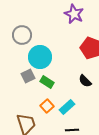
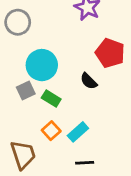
gray circle: (22, 35) -> (18, 22), moved
black semicircle: (85, 81) -> (89, 81), moved

